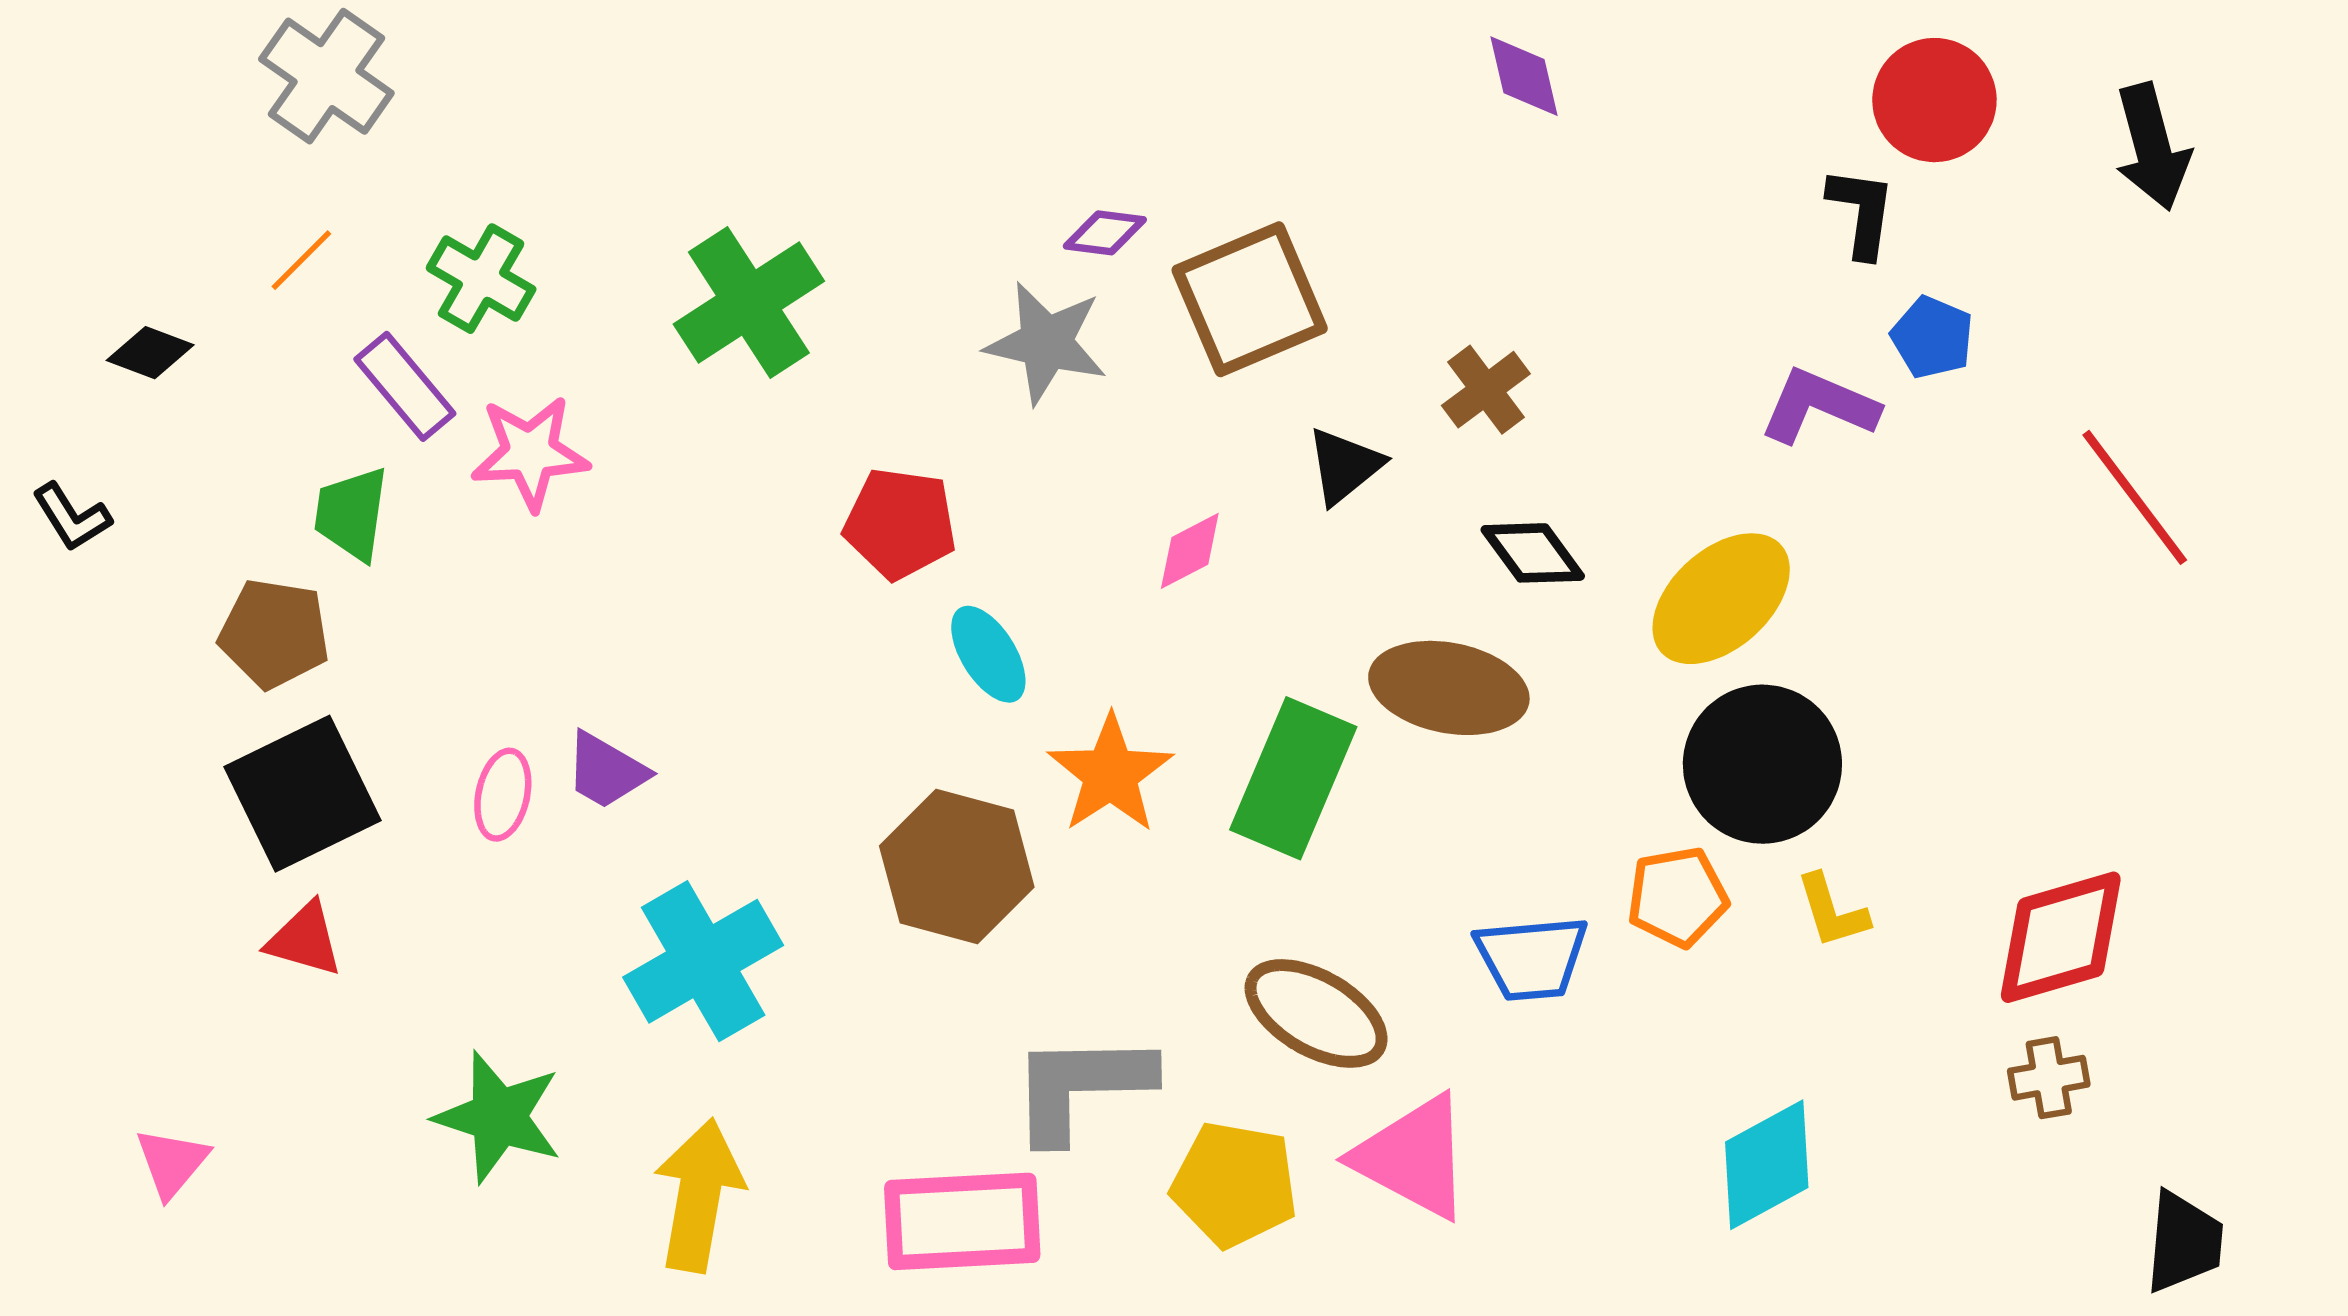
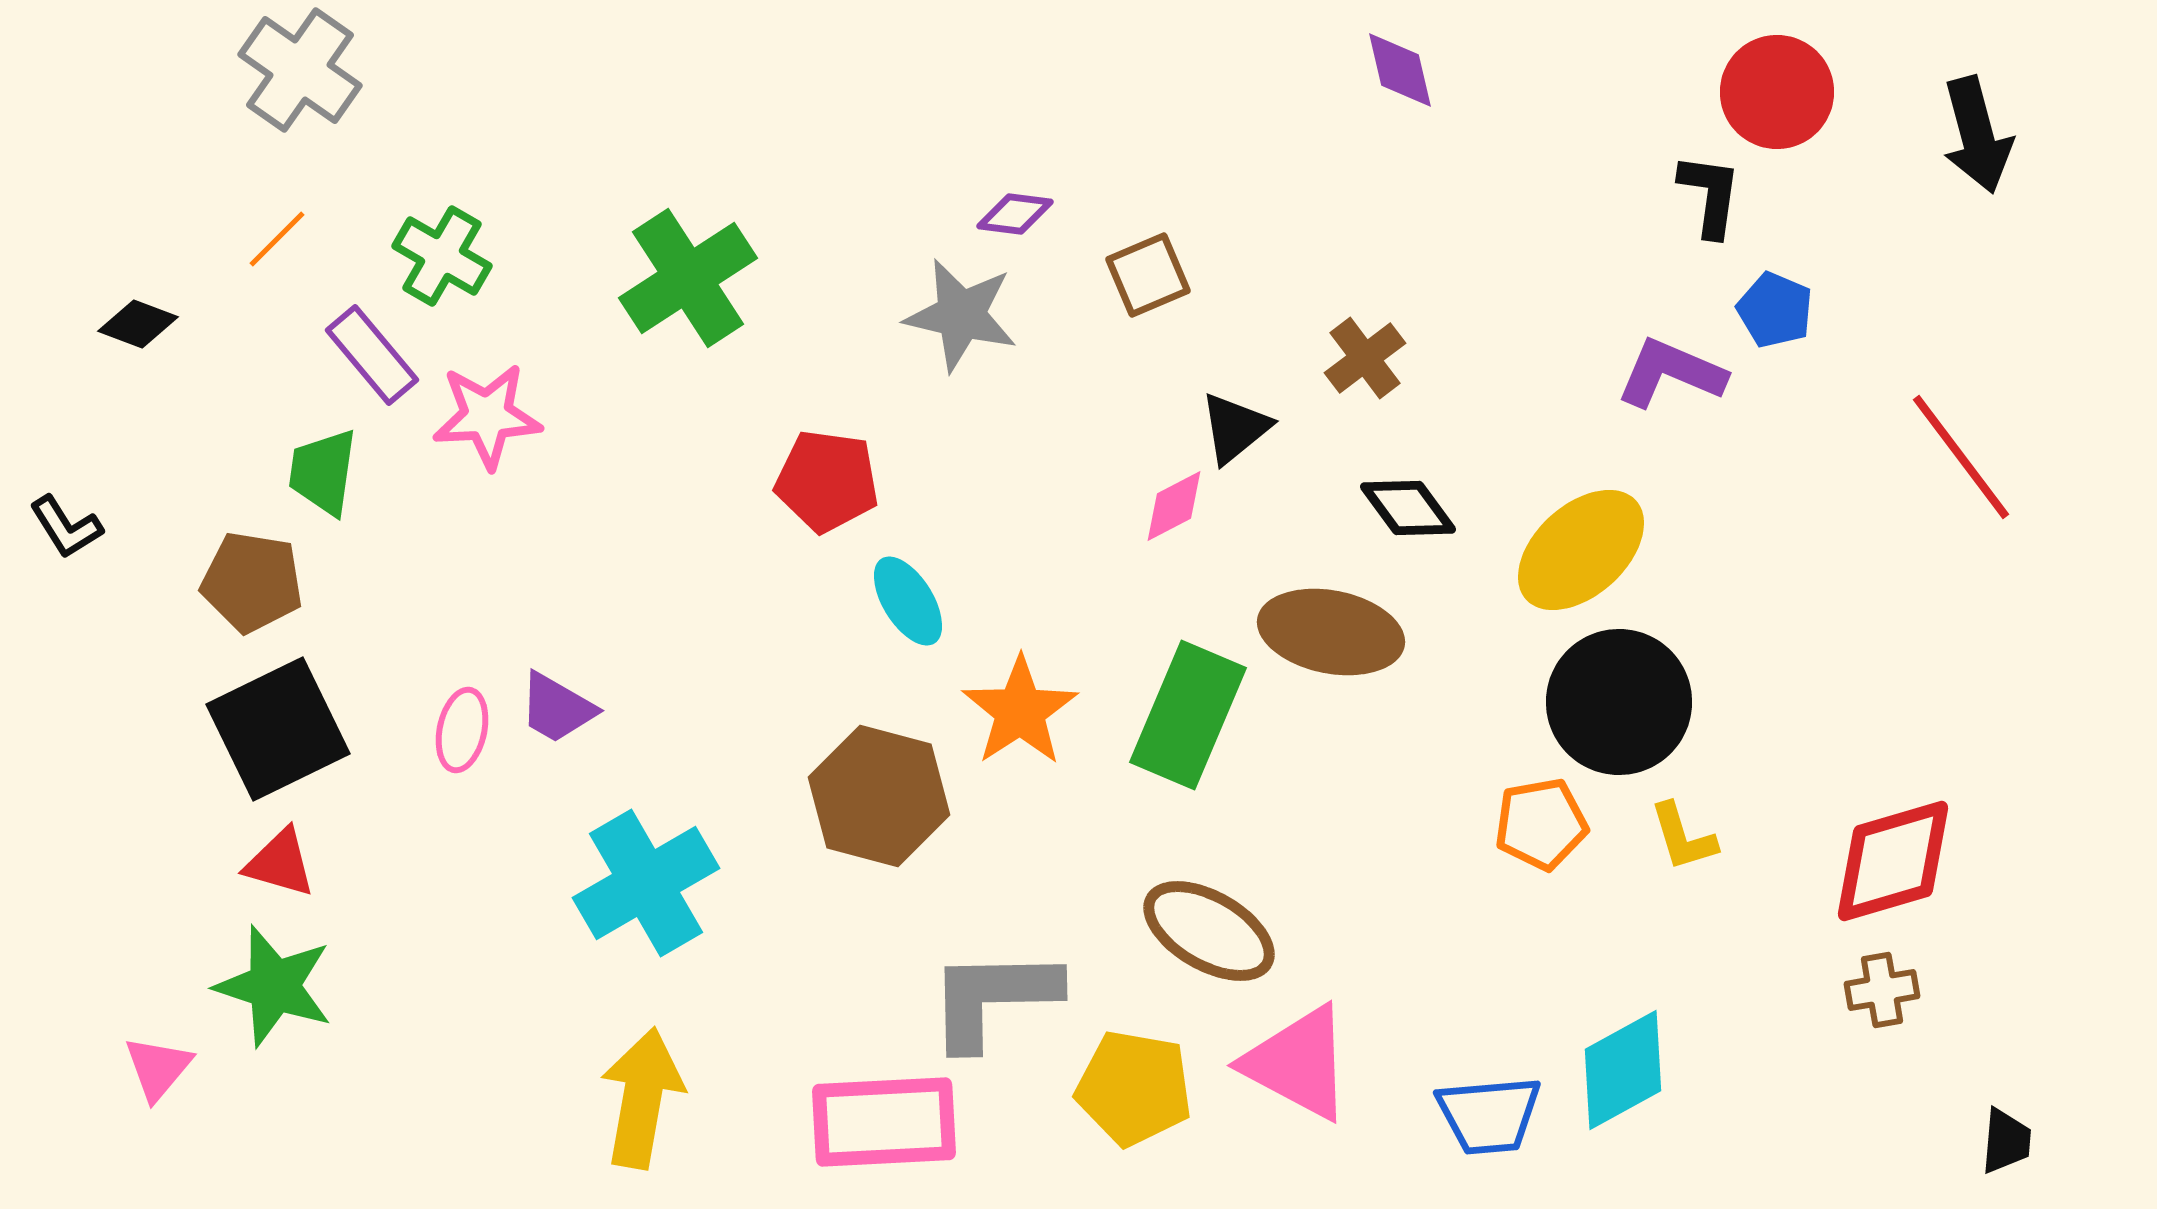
brown square: (1250, 299) -> (1148, 275), size x0.6
black L-shape: (72, 517) -> (66, 527), moved
pink diamond: (1190, 551) -> (1174, 506), moved
blue trapezoid: (1532, 958) -> (1489, 1115), moved
green star: (498, 1117) -> (274, 986), moved
black trapezoid: (2184, 1242) -> (2006, 1141), size x0.7

